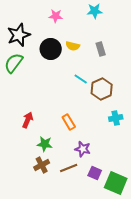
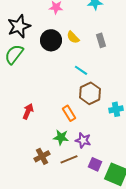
yellow semicircle: (73, 46) -> (73, 37), turned 32
brown hexagon: (102, 89) -> (90, 93), moved
green star: (45, 144) -> (61, 137), moved

